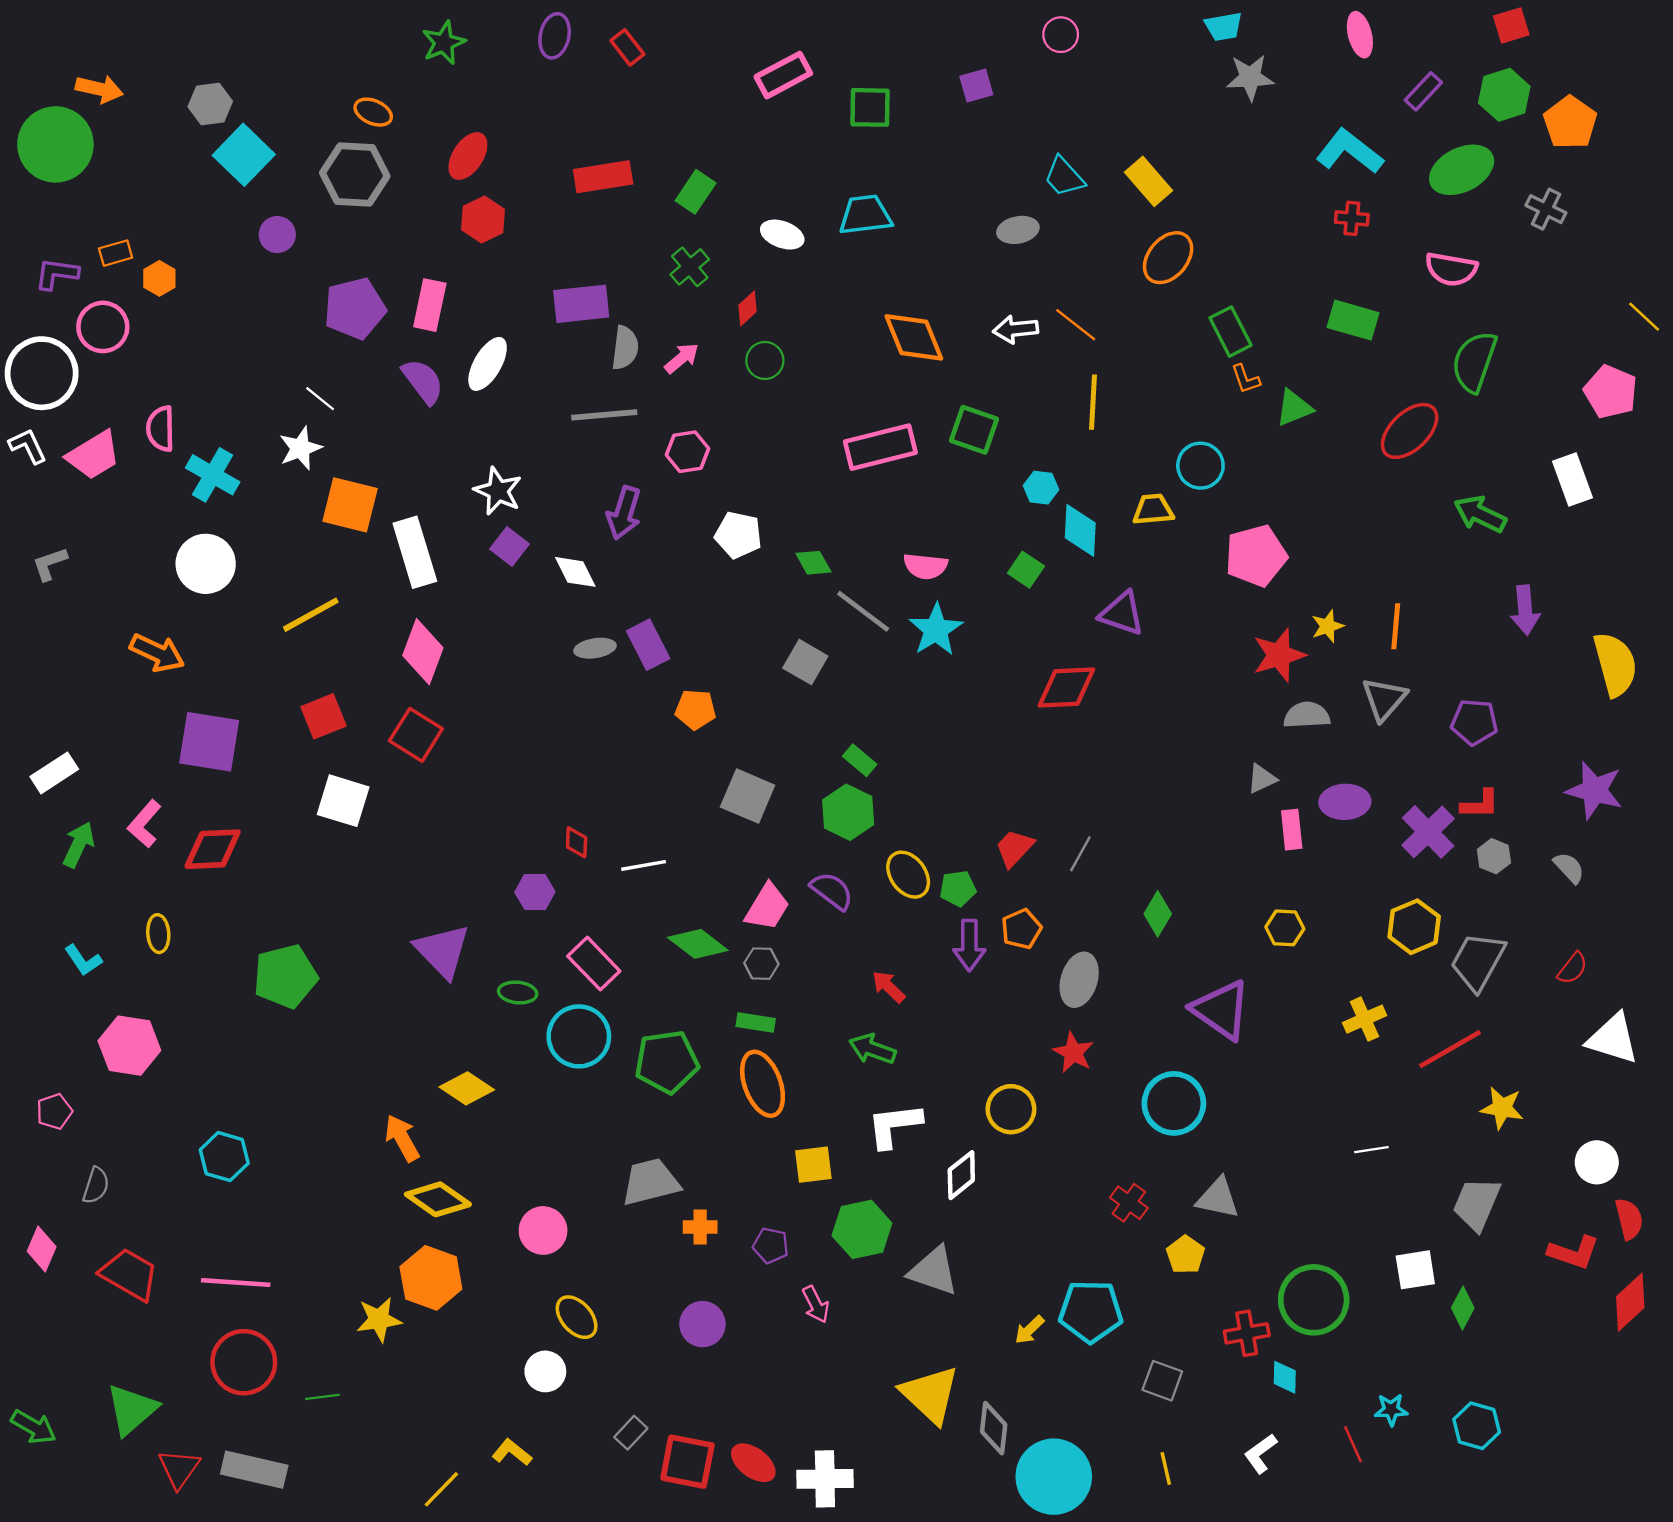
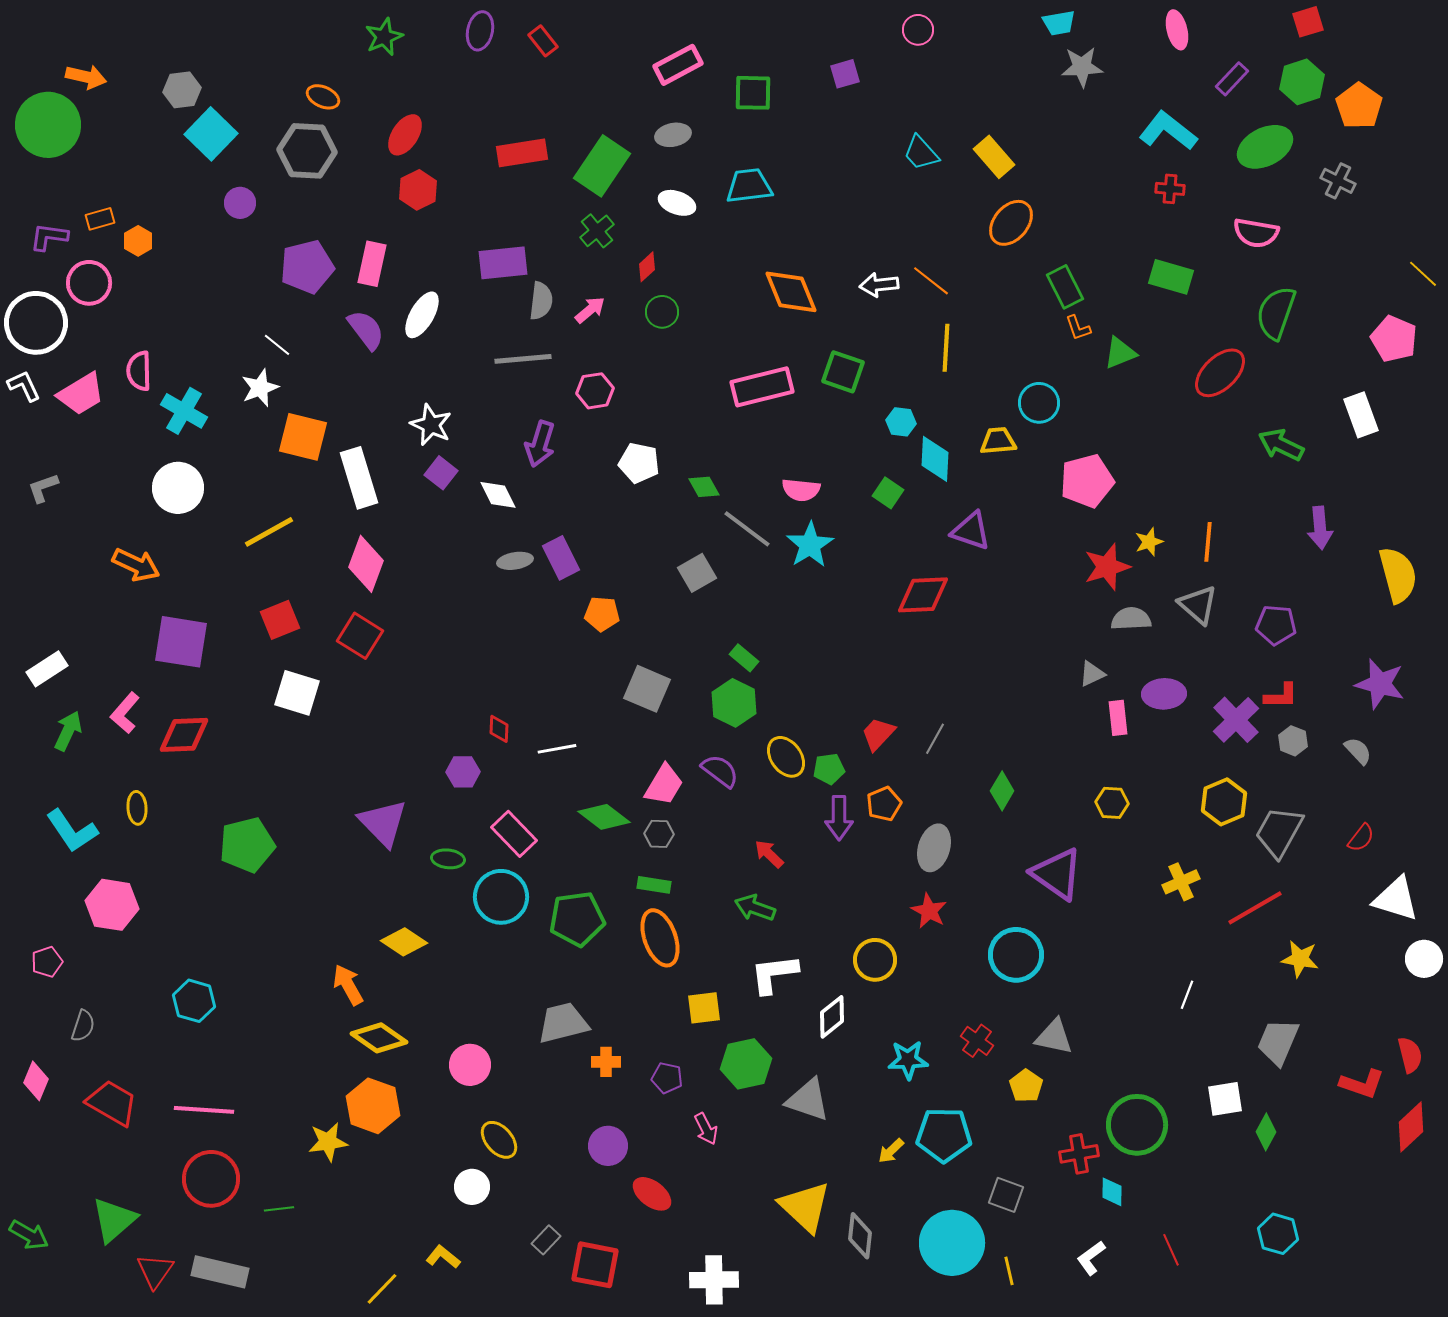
green rectangle: (696, 192) -> (602, 166), size x1.6
gray ellipse: (1018, 230) -> (673, 135), moved
gray square: (805, 662) -> (697, 573), turned 30
gray triangle: (1384, 699) -> (1198, 605), turned -30
cyan L-shape: (83, 960) -> (72, 831), size x1.6
white line: (1371, 1150) -> (1187, 995), turned -60
white circle: (1597, 1162) -> (1424, 959), moved
cyan star: (1391, 1410) -> (908, 1060), moved, size x1.4
red ellipse: (753, 1463) -> (652, 1194), moved
cyan circle: (1054, 1477) -> (952, 1243), moved

